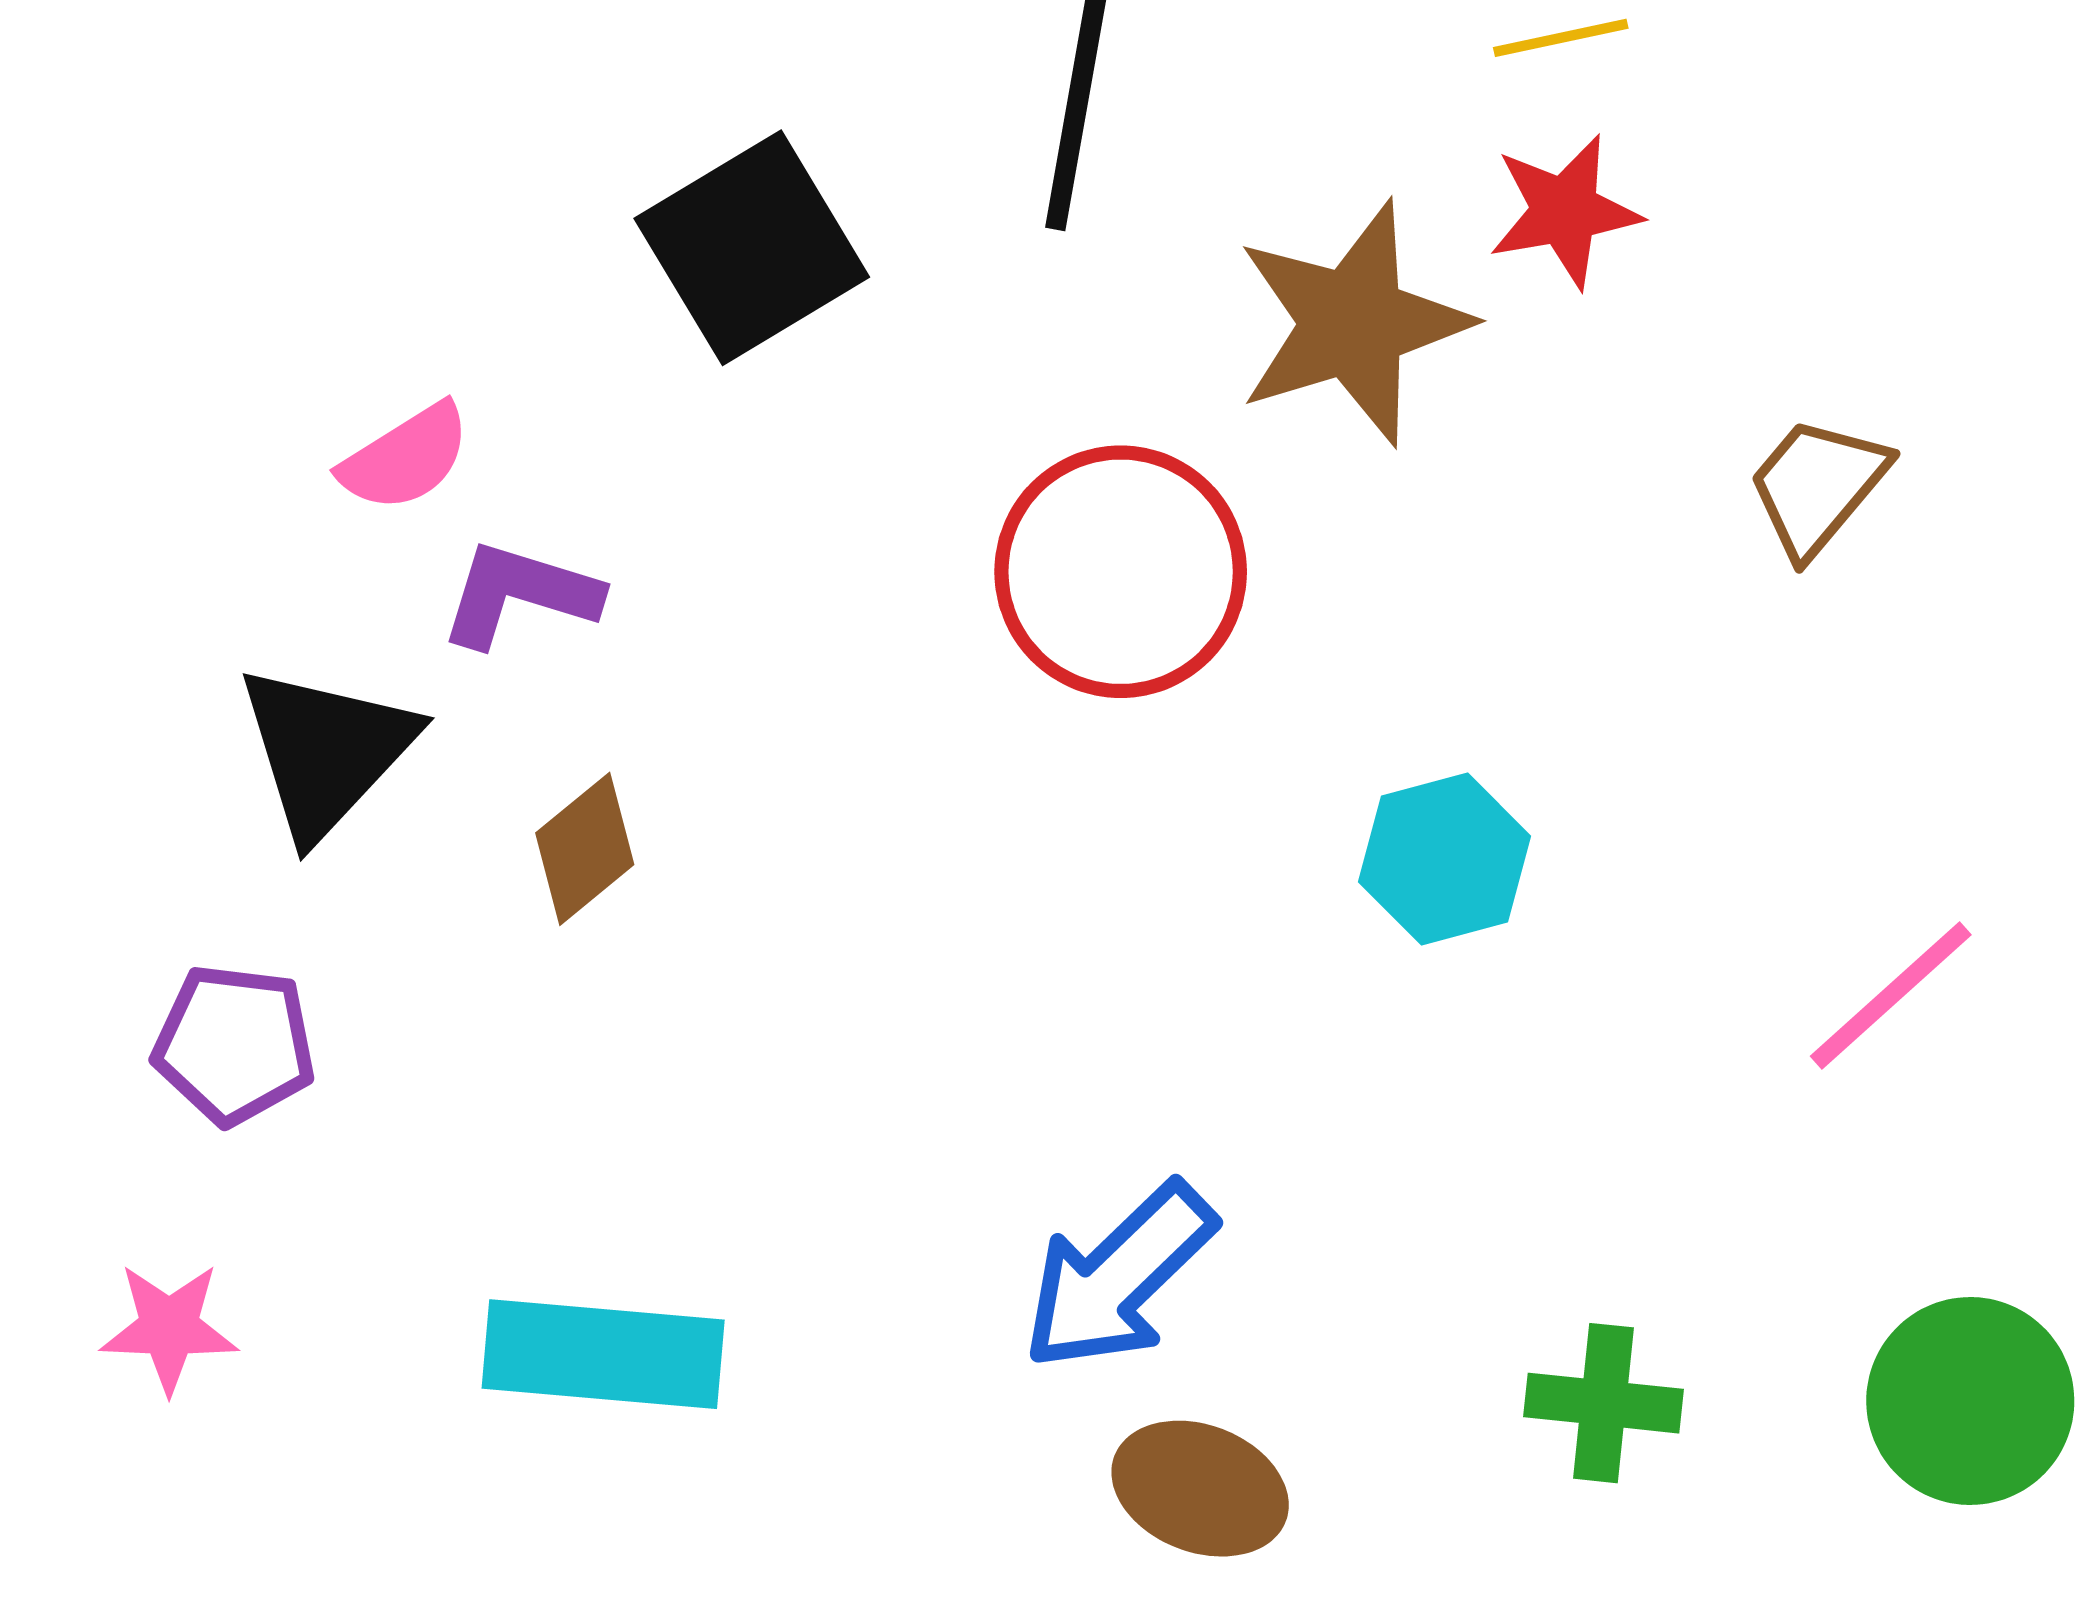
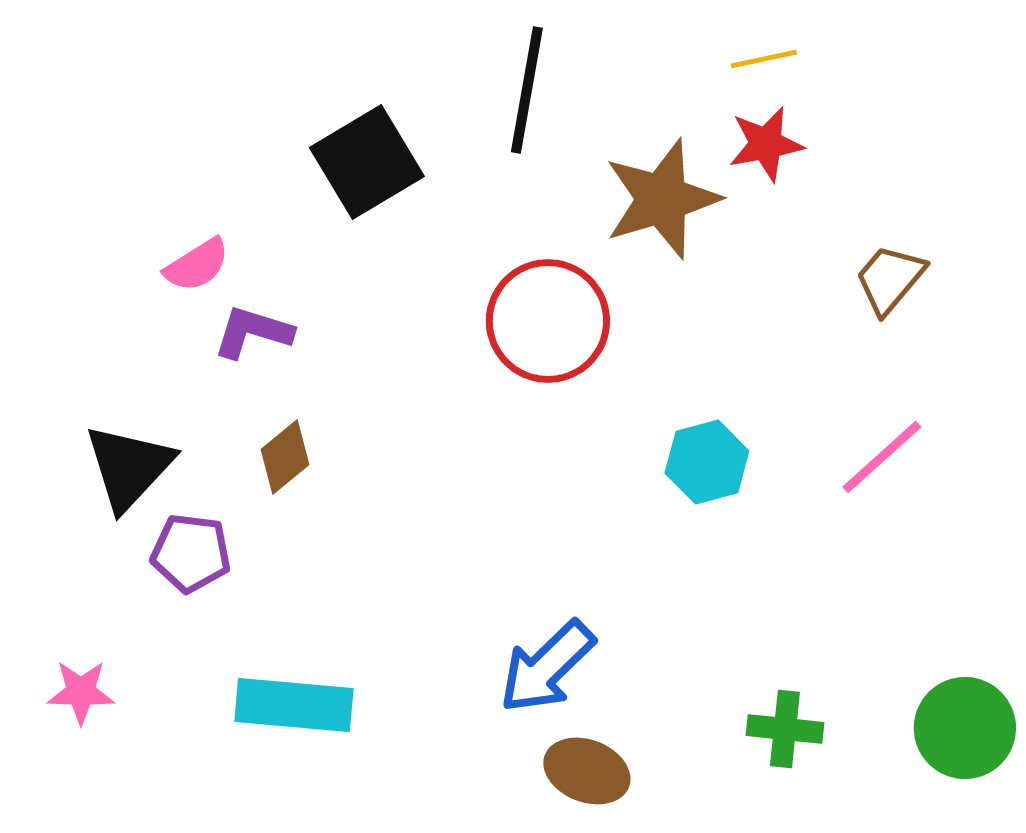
black triangle: (326, 751) -> (129, 467), moved
pink line: (1891, 996) -> (882, 457), moved
purple pentagon: (234, 1044) -> (191, 553), moved

